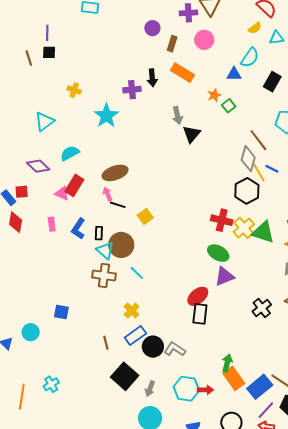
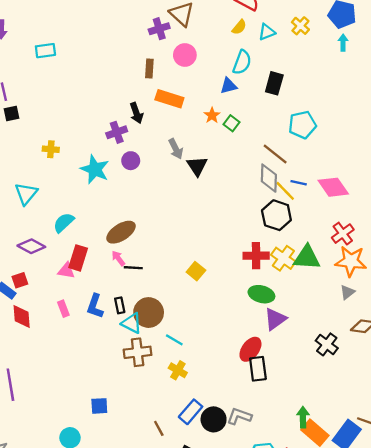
purple circle: (152, 28) -> (131, 161), moved
yellow square: (145, 217) -> (196, 271), moved
yellow cross: (132, 311) -> (178, 370), moved

